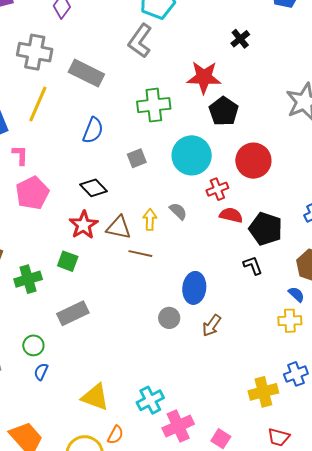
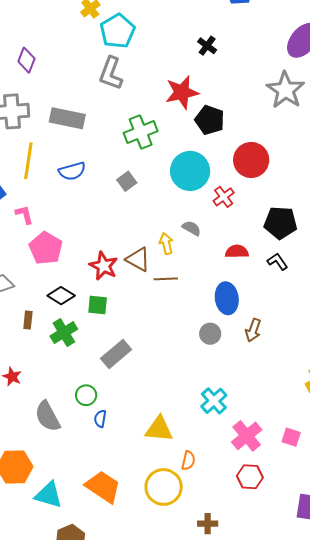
blue semicircle: (93, 130) -> (72, 171), moved, turned 68
gray square: (137, 158) -> (127, 181), moved
black diamond: (93, 188) -> (61, 296), moved
red semicircle: (231, 215) -> (237, 252), moved
brown triangle: (119, 228) -> (138, 259), turned 32
cyan cross: (150, 400) -> (214, 401), moved

